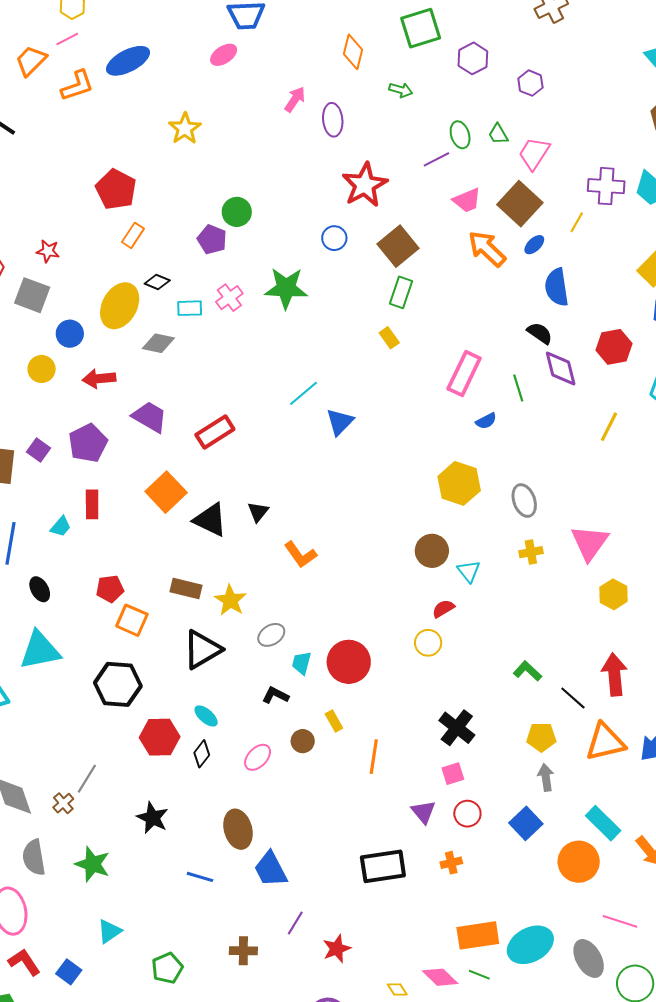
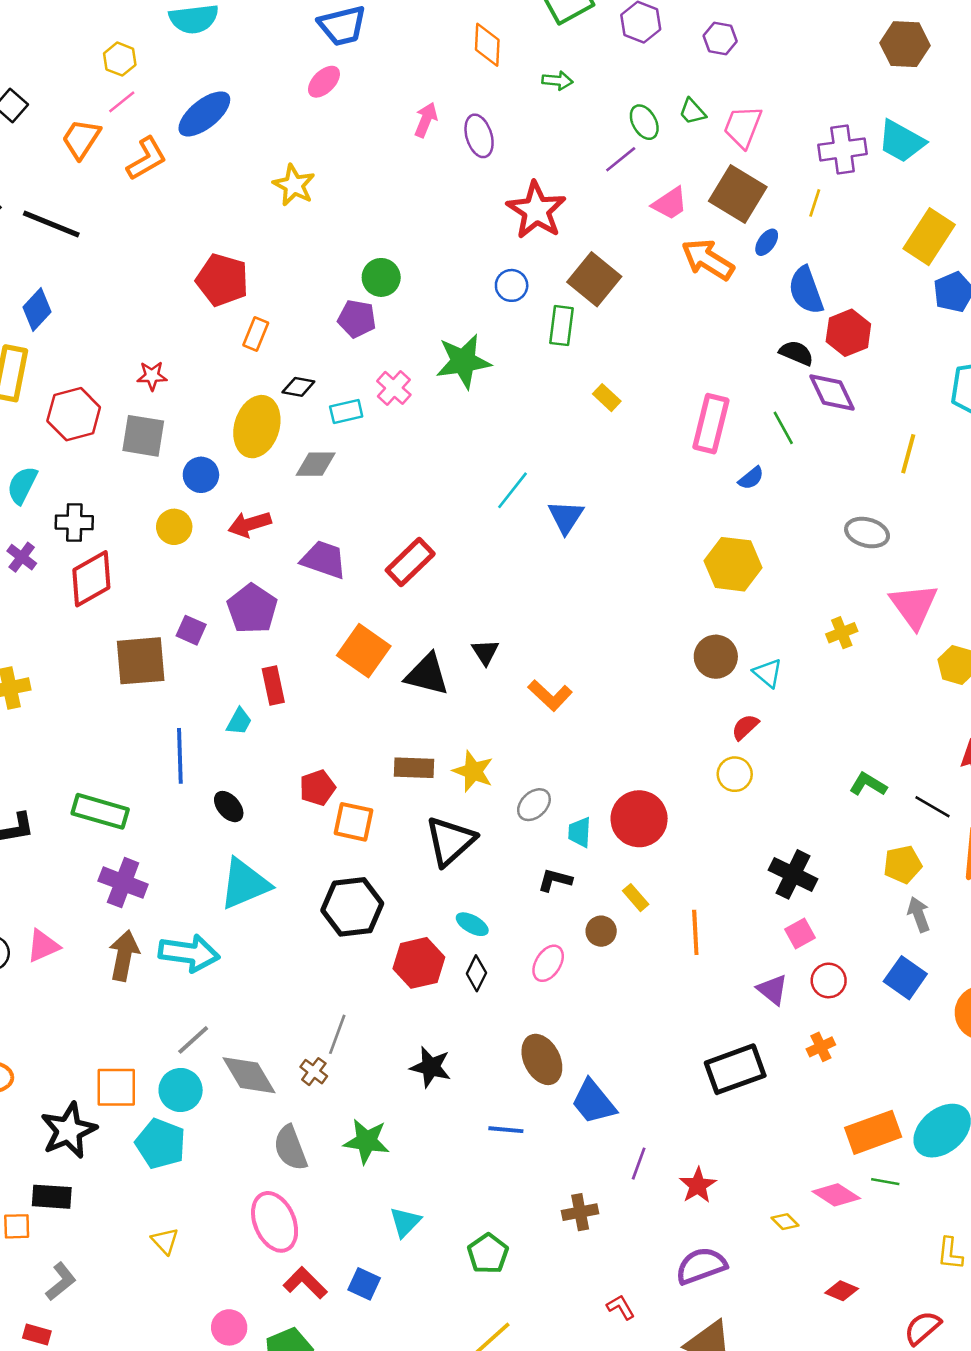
green rectangle: (401, 292) -> (561, 326), moved
red hexagon: (614, 347) -> (848, 333), moved
gray ellipse: (524, 501) -> (867, 533), moved, turned -44

